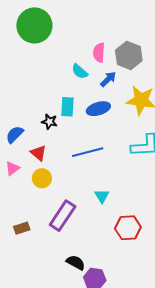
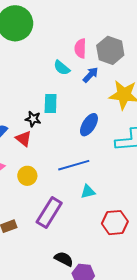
blue ellipse: (98, 109) -> (89, 125), moved, turned -40
blue line: (88, 152) -> (74, 165), moved
red triangle: (38, 153) -> (23, 139), moved
cyan triangle: (102, 196) -> (88, 192), turned 49

